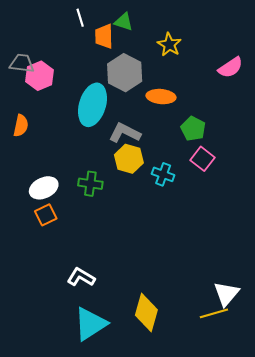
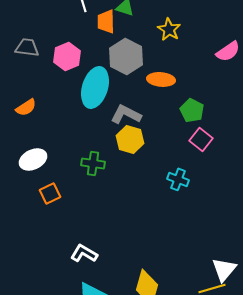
pink hexagon: (40, 76) -> (67, 56), moved
orange semicircle: (21, 126) -> (26, 107), turned 45
cyan cross: (163, 174) -> (178, 179), moved
white ellipse: (44, 188) -> (33, 159), moved

